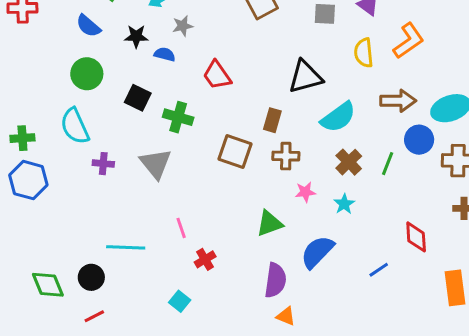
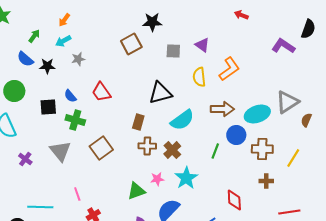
blue semicircle: (88, 26) -> (25, 59), moved
blue semicircle: (165, 54) -> (70, 96), moved, turned -144
black square: (138, 98) -> (48, 107), turned -30
brown square: (235, 152) -> (101, 148), moved, turned 35
brown cross: (349, 162) -> (172, 150), moved
purple cross: (103, 164) -> (25, 159), moved, turned 32
pink star: (305, 192) -> (157, 179), moved
cyan star: (344, 204) -> (186, 178), size x1.6

